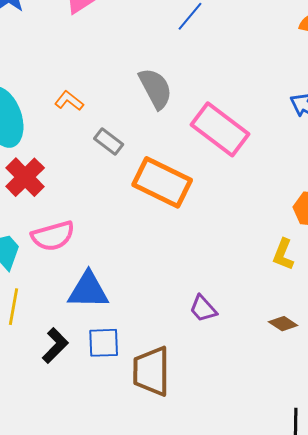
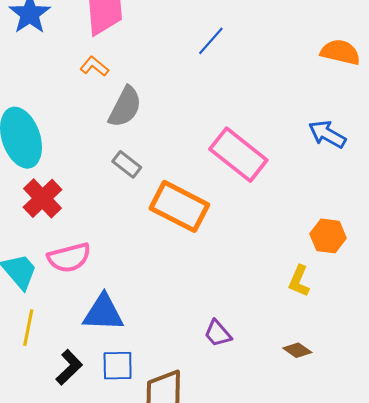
gray semicircle: (155, 88) -> (125, 107), moved, turned 54
orange L-shape: (69, 101) -> (94, 66), moved

